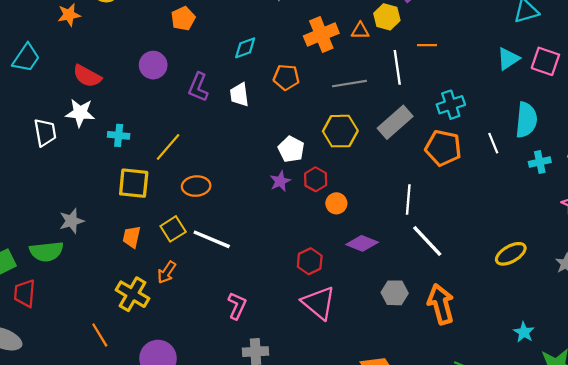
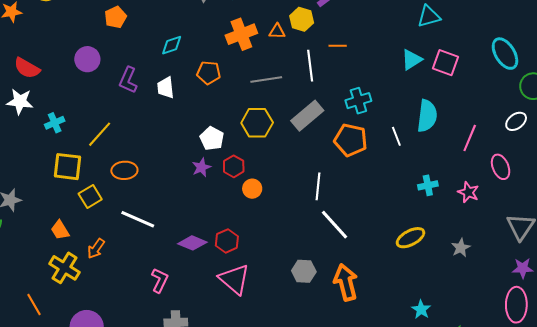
cyan cross: (119, 135) -> (55, 123), turned -30
cyan cross: (540, 162) -> (428, 185), moved
yellow square: (173, 229) -> (90, 196), moved
orange trapezoid: (132, 237) -> (60, 230), moved, turned -45
purple diamond: (362, 243) -> (192, 243), moved

